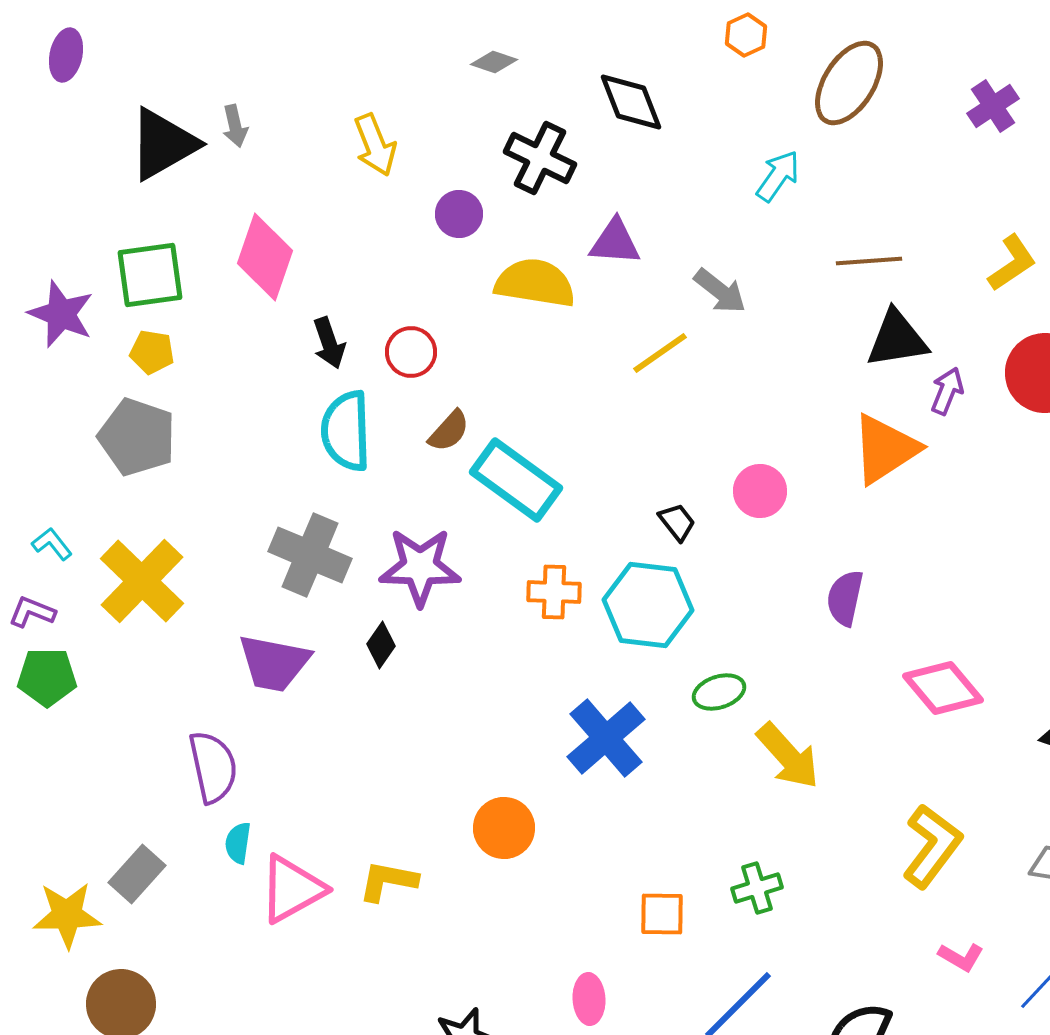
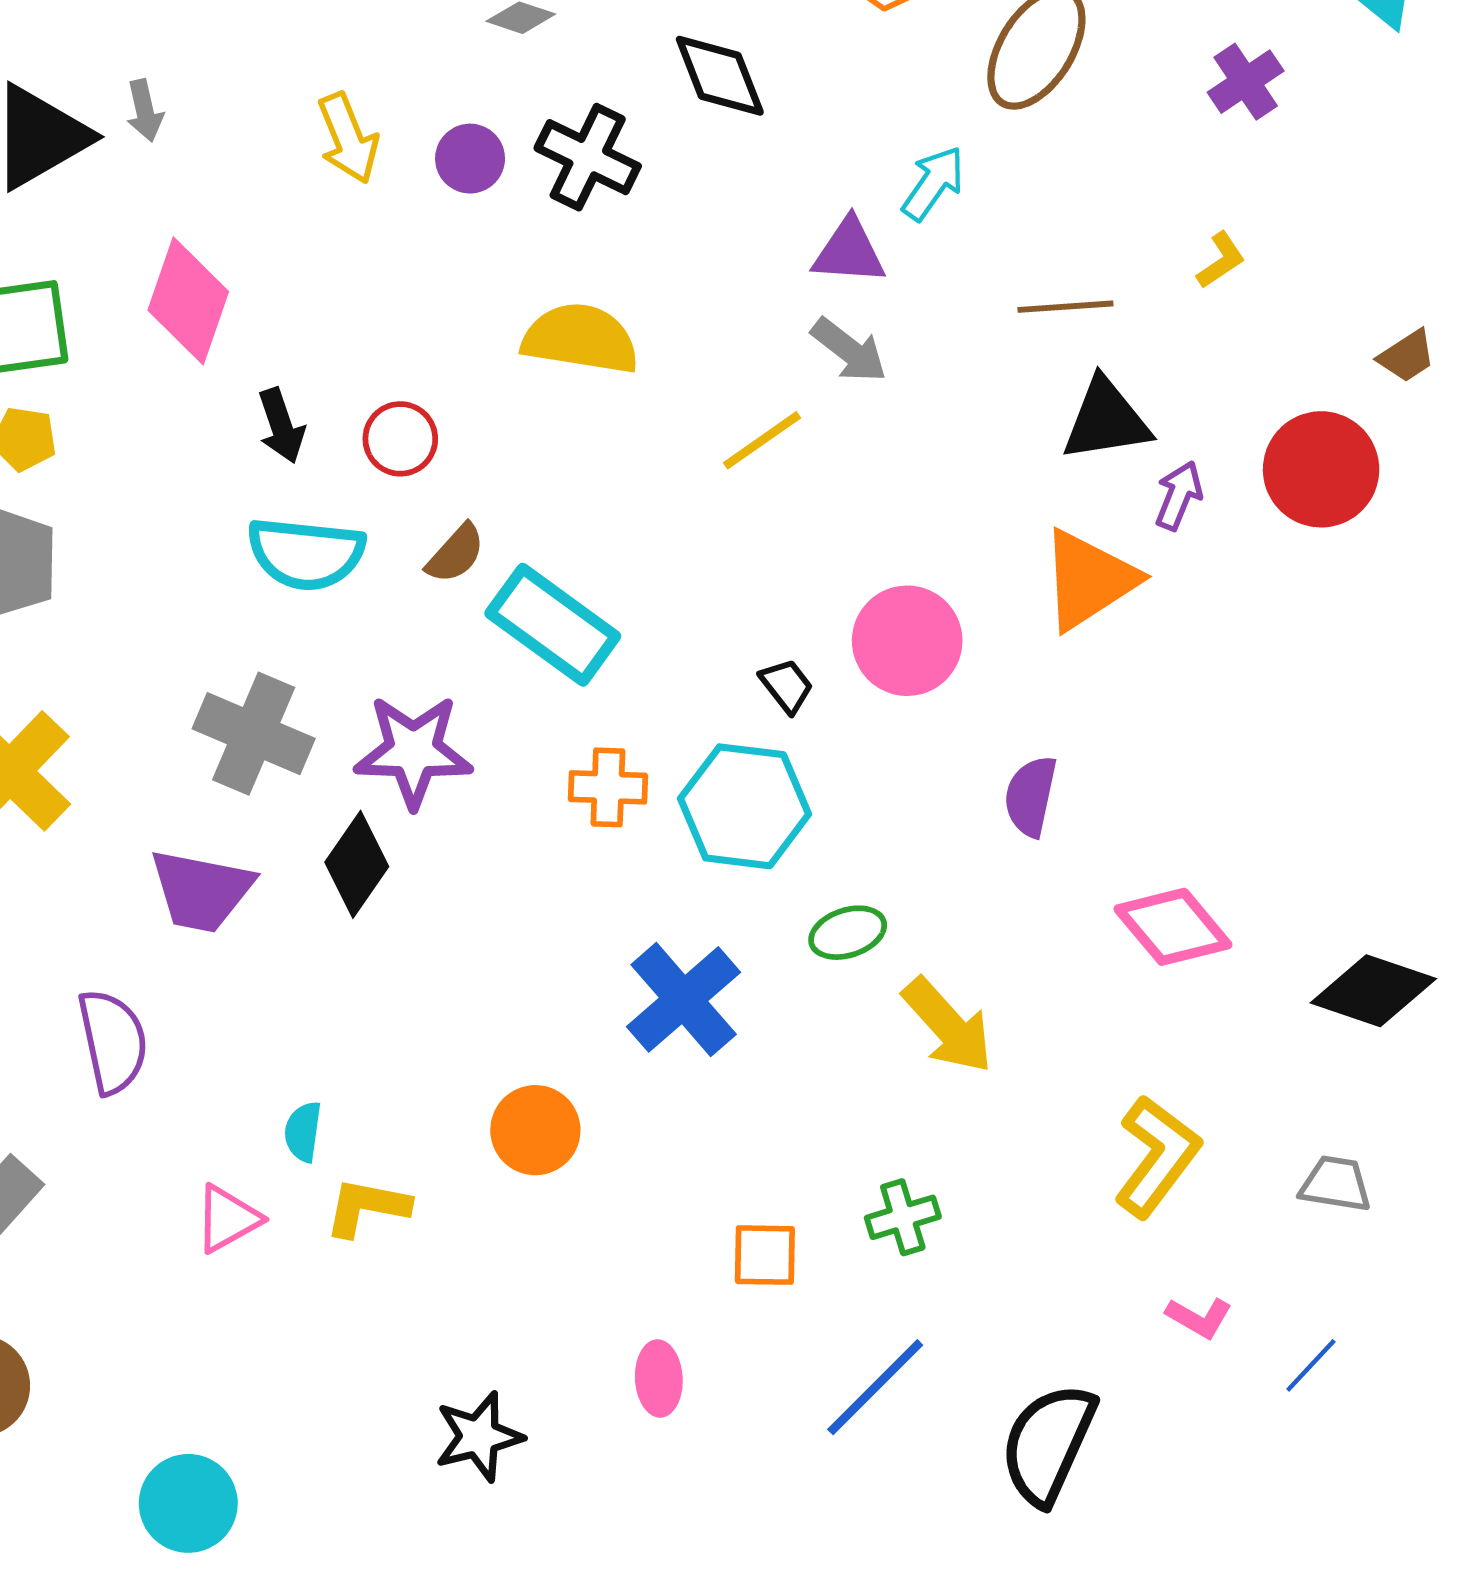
purple circle: (459, 214) -> (470, 159), moved
purple triangle: (615, 242) -> (849, 252), moved
yellow L-shape: (1012, 263) -> (1221, 260), moved, size x0.7
cyan semicircle: (346, 431) -> (306, 554), turned -82
pink circle: (760, 491) -> (907, 641), size x1.4
black diamond: (381, 645) -> (357, 864), size x1.5
cyan semicircle: (238, 843) -> (303, 1132), moved
pink triangle: (292, 889) -> (227, 1219), size x0.7

